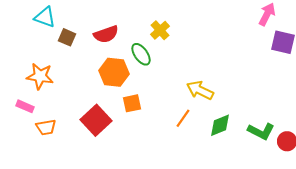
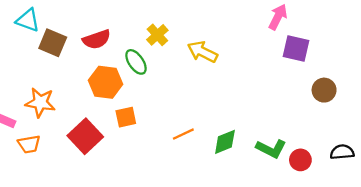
brown square: (67, 37) -> (53, 43), size x1.4
orange star: (40, 76) -> (40, 102), moved
yellow arrow: (200, 90) -> (202, 52), moved
orange line: (183, 118) -> (183, 134), turned 30

